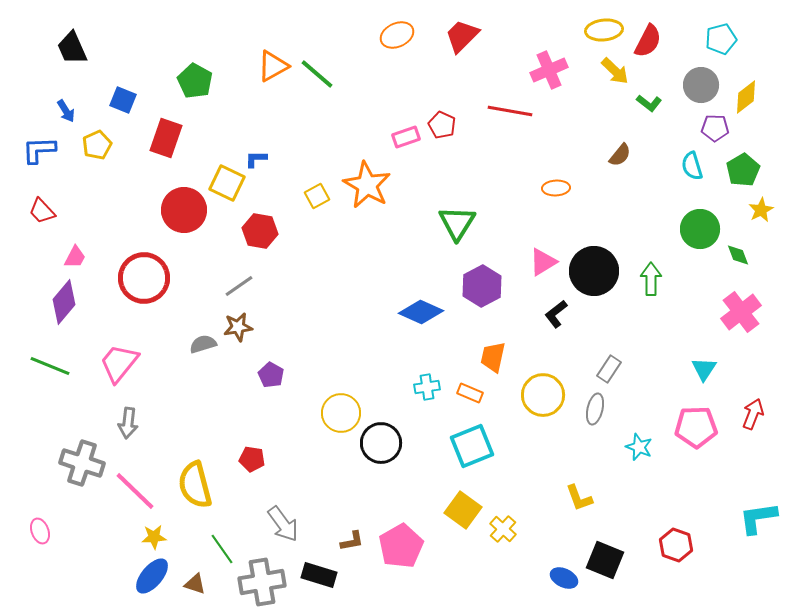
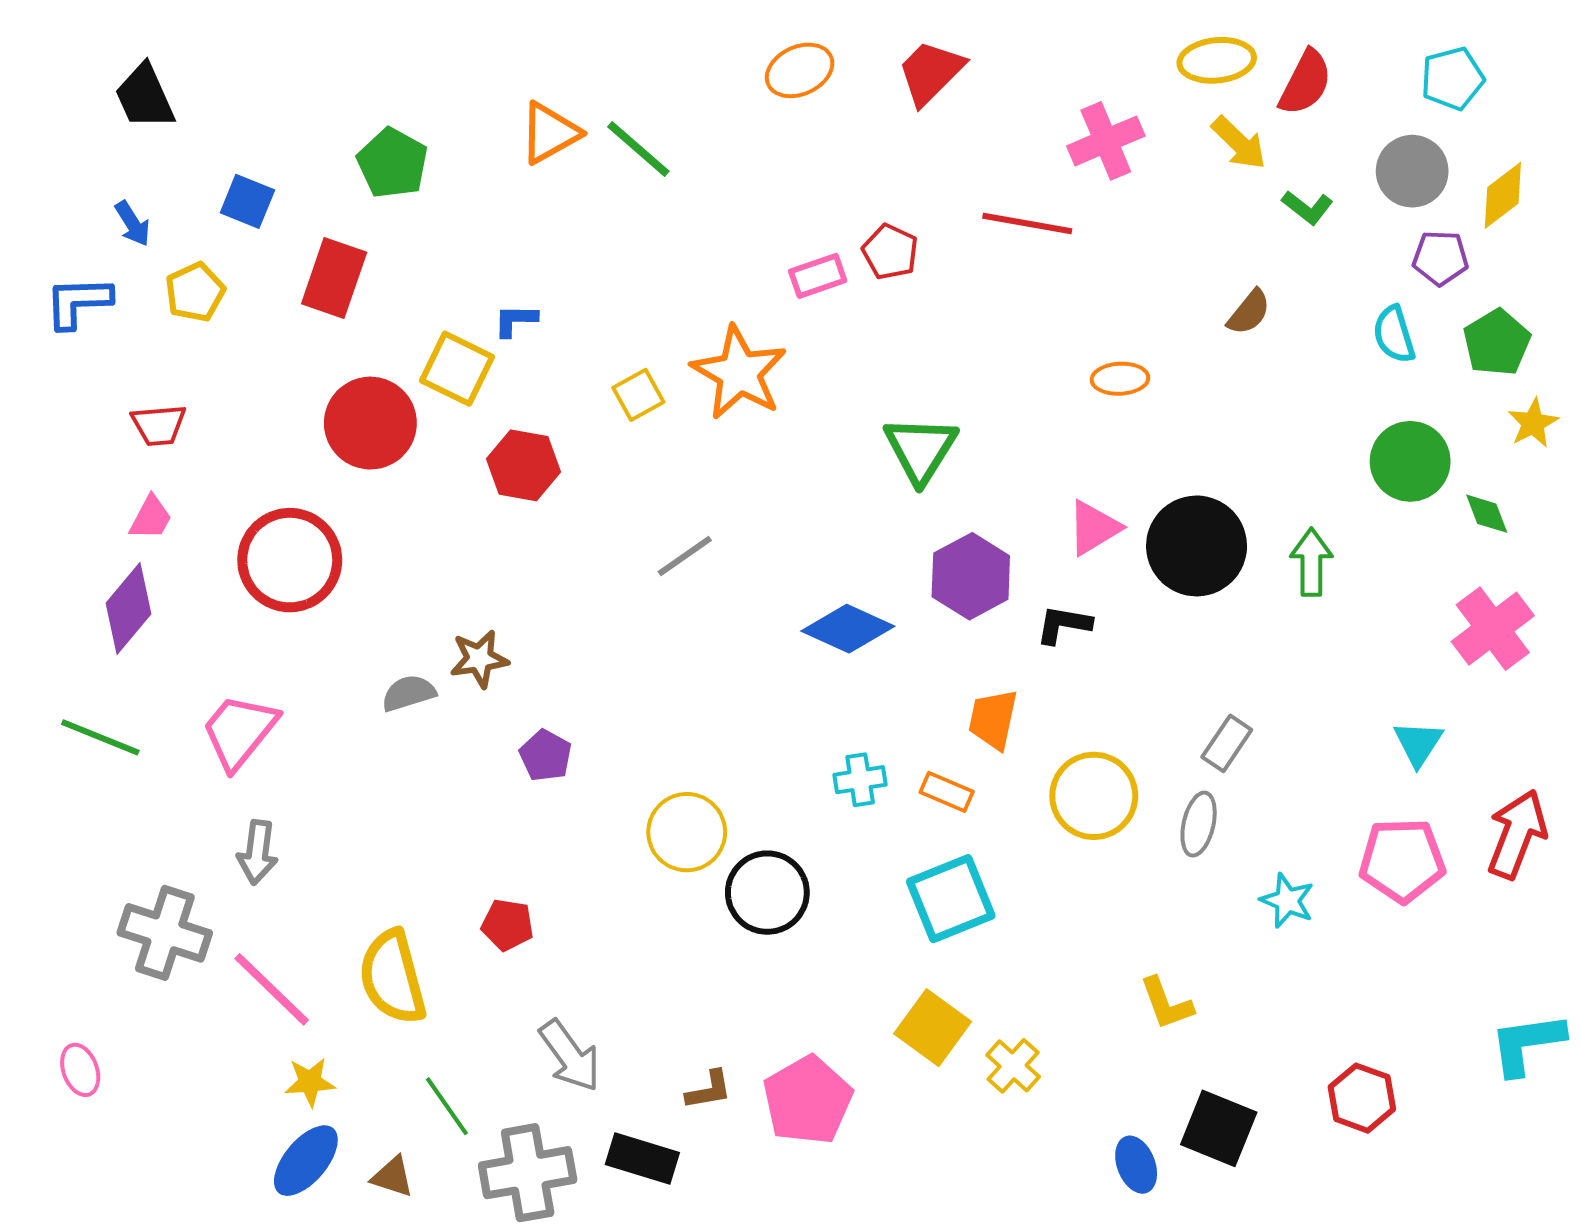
red trapezoid: (42, 211) -> (159, 425), moved, turned -52
gray line: (239, 286) -> (685, 556), moved
black L-shape: (556, 314) -> (1064, 625), moved, turned 48
red arrow: (753, 414) -> (1517, 834), size x1.4
blue ellipse: (564, 578) -> (1136, 1165), turned 44

